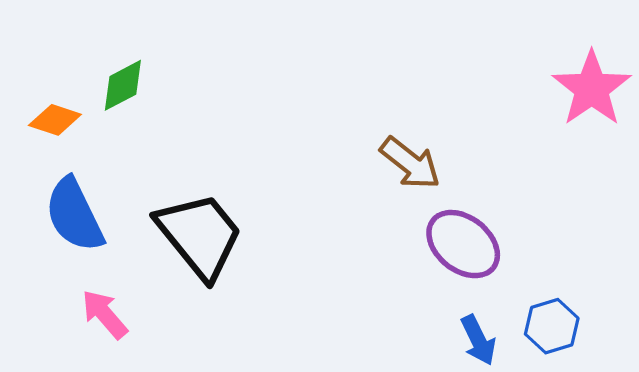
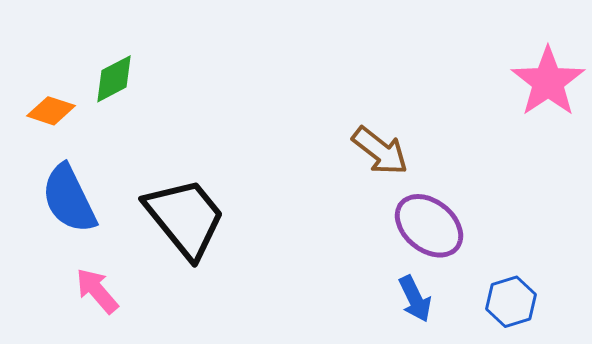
blue arrow: (478, 340) -> (415, 299), moved

